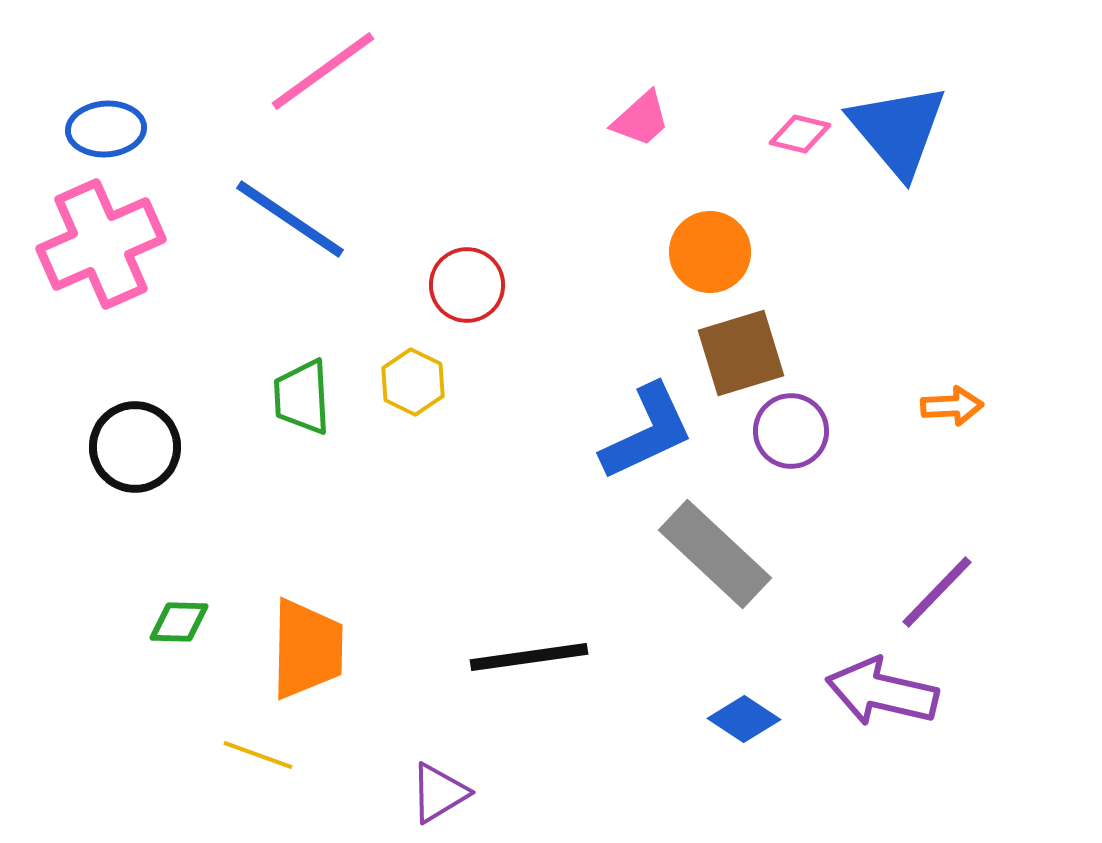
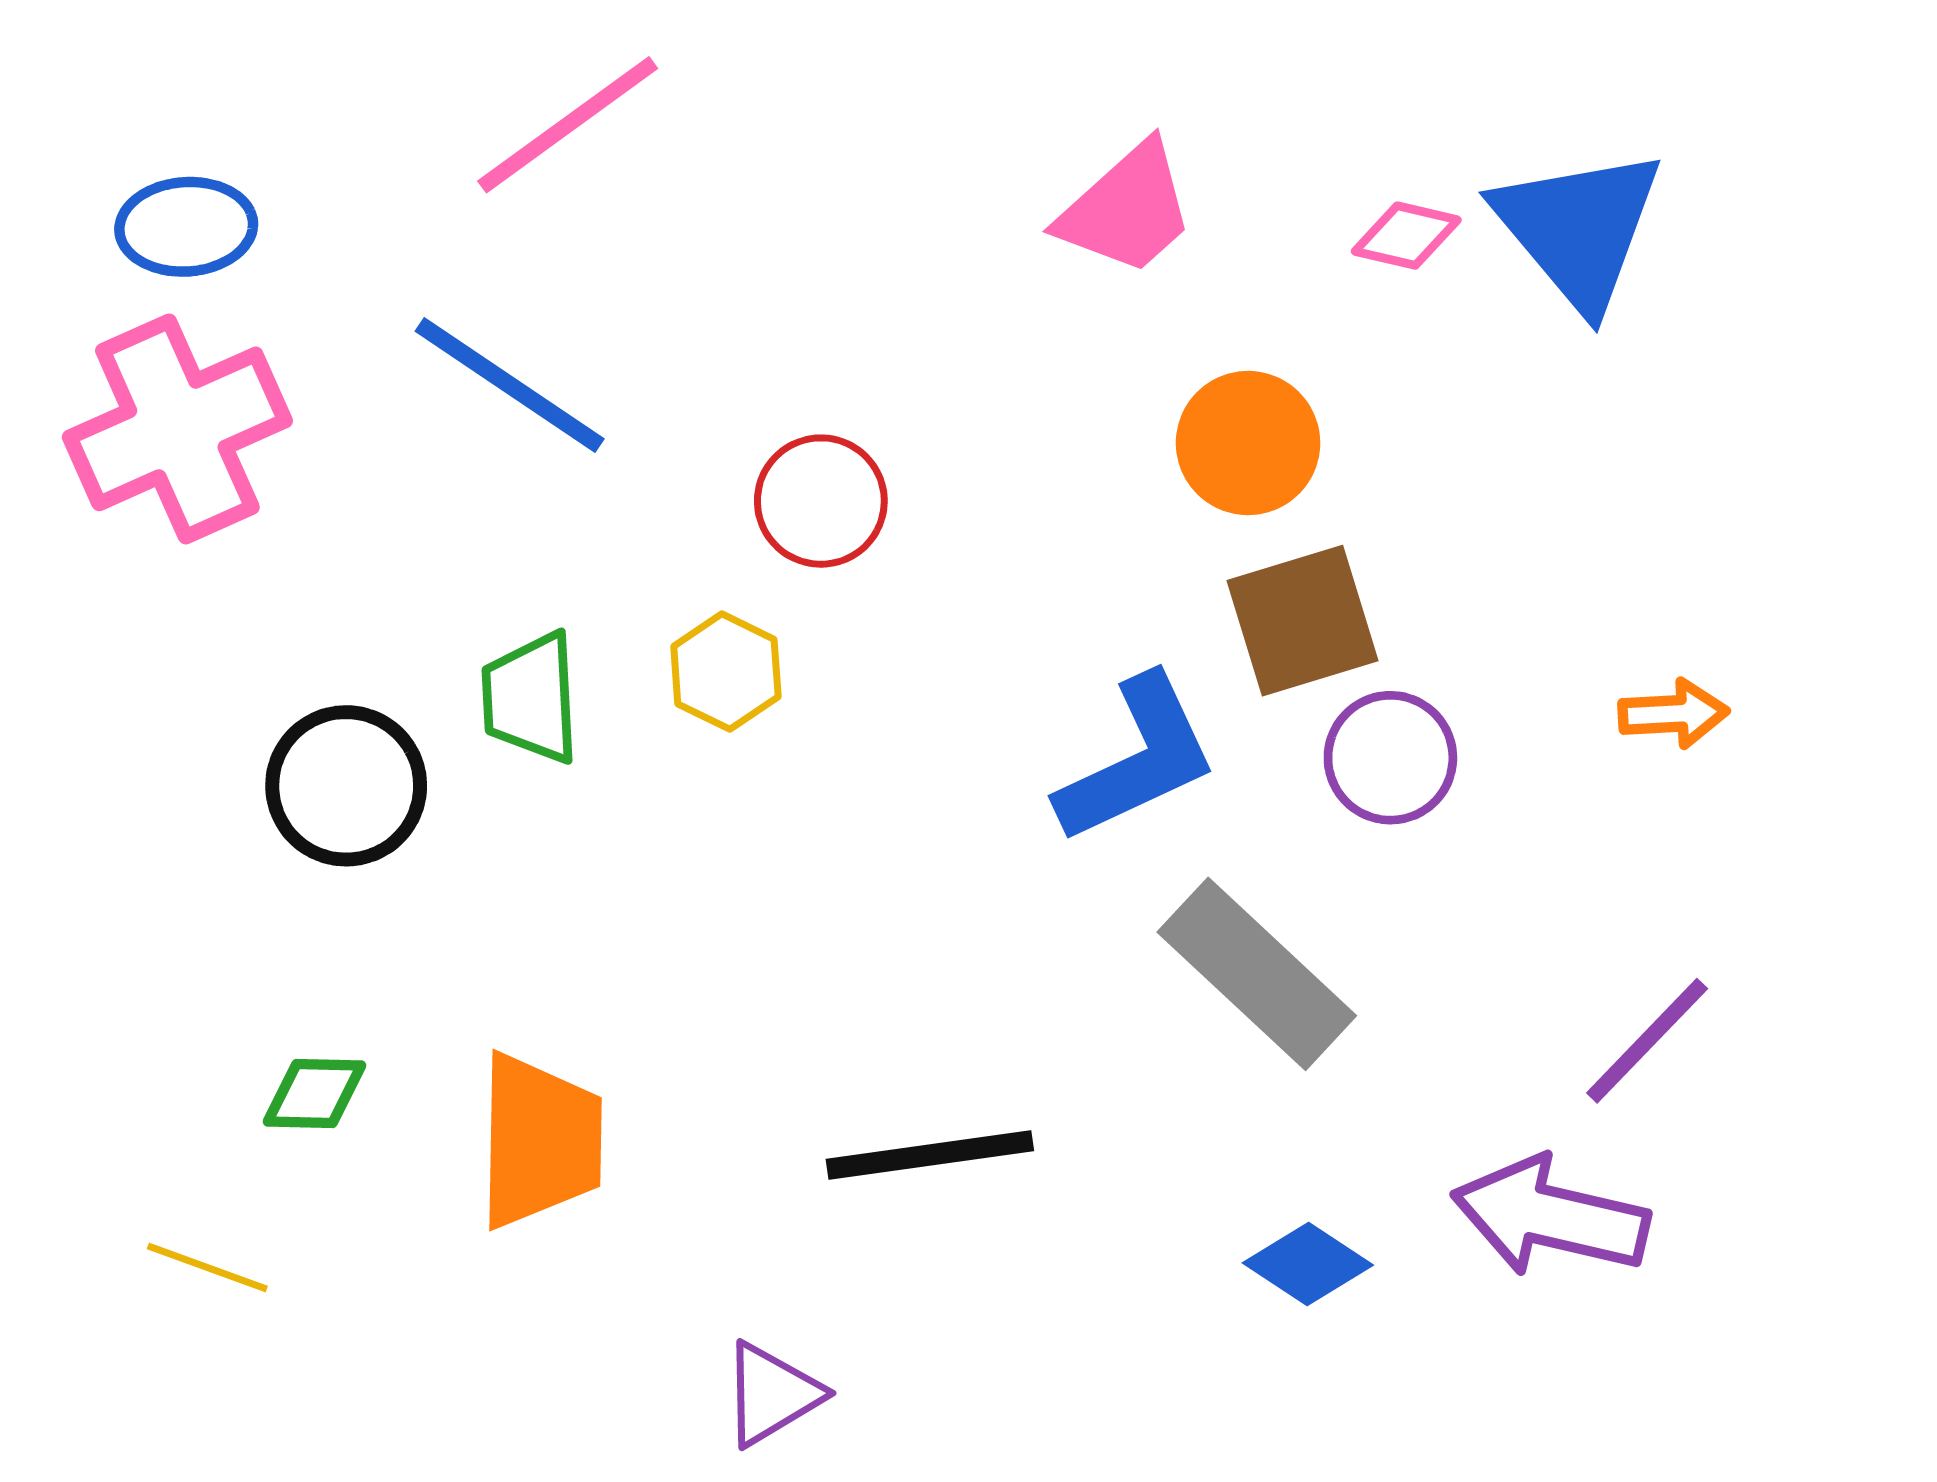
pink trapezoid: (641, 119) -> (1127, 209), size x1.4
black circle: (135, 447) -> (346, 786), moved
yellow line: (258, 755) -> (207, 1268), moved

